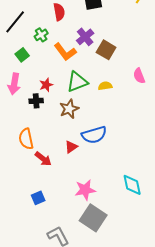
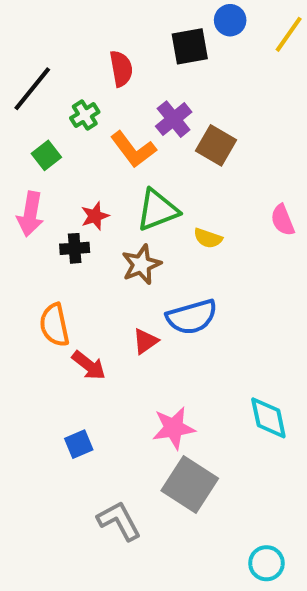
pink semicircle: (139, 76) -> (283, 220), moved
yellow semicircle: (105, 86) -> (208, 238), moved, turned -152

